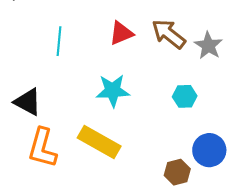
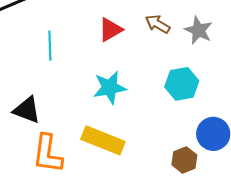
brown arrow: (169, 34) -> (158, 24), size x0.7
cyan hexagon: (185, 96) -> (182, 84), size x1.4

